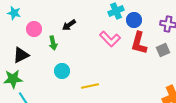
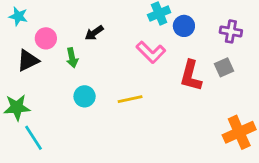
red L-shape: (139, 43) -> (191, 76), moved
black triangle: (21, 55) -> (28, 60), moved
yellow line: (90, 86) -> (130, 99), moved

